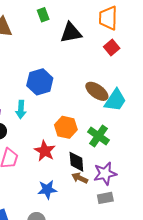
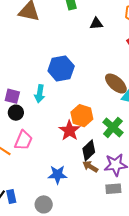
black triangle: (71, 33) -> (96, 23), size x0.6
red star: (45, 151) -> (69, 131), moved
black diamond: (76, 162) -> (89, 150), turned 45

